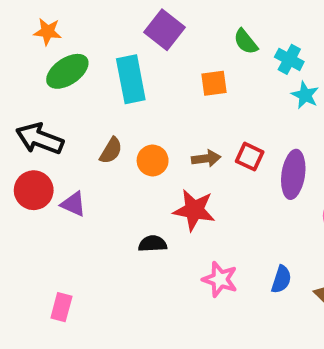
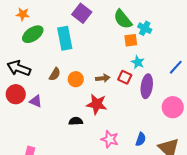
green semicircle: (246, 42) -> (123, 19), size x1.5
orange square: (214, 83) -> (131, 40), moved
cyan star: (305, 95) -> (138, 62), moved

